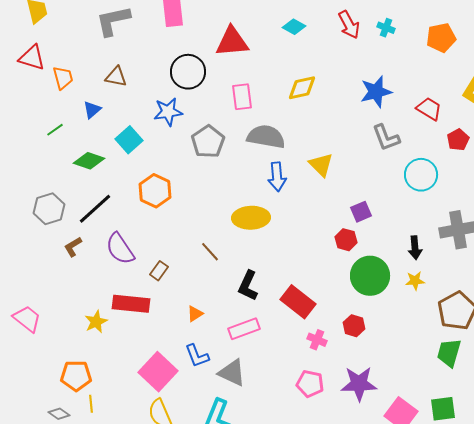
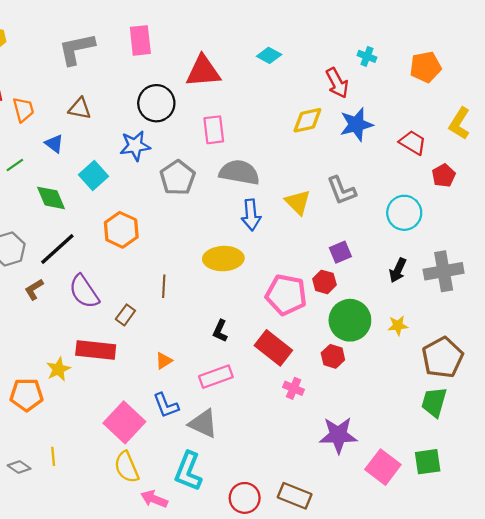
red arrow: (349, 25) -> (337, 83), moved
yellow diamond: (302, 88) -> (307, 120), moved
blue triangle: (92, 110) -> (54, 144), turned -42
gray L-shape: (386, 138) -> (341, 190), moved
green diamond: (89, 161) -> (51, 198), turned 48
black arrow: (415, 248) -> (398, 270), moved, turned 30
brown line: (210, 252) -> (164, 286), moved, turned 45
black L-shape: (248, 286) -> (220, 331), size x0.7
red hexagon: (354, 326) -> (333, 356), moved
orange pentagon: (76, 376) -> (27, 395), moved
pink pentagon: (310, 384) -> (286, 295), moved, size x1.4

